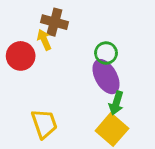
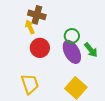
red circle: (21, 56) -> (40, 48), moved
green arrow: (116, 103) -> (91, 50), moved, turned -56

